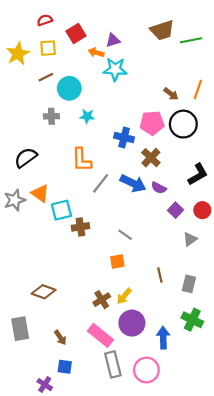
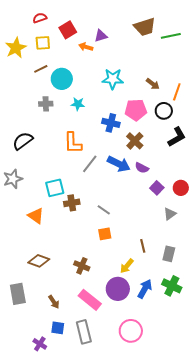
cyan star: (115, 69) -> (113, 79), moved
orange line: (198, 89) -> (177, 92), moved
black circle: (183, 124) -> (164, 111), size x0.7
black L-shape: (198, 174) -> (177, 137), moved
orange triangle: (40, 193) -> (36, 216), moved
gray line: (125, 235) -> (104, 210), moved
yellow arrow: (124, 296) -> (127, 266), moved
brown cross: (102, 300) -> (82, 266), moved, turned -35
blue arrow: (163, 338) -> (145, 289), moved, turned 30
gray rectangle: (113, 364) -> (84, 332), moved

